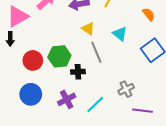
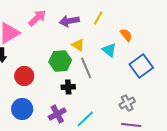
orange semicircle: (149, 14) -> (126, 35), moved
green hexagon: (59, 56) -> (60, 61), moved
gray cross: (126, 89) -> (127, 103), moved

